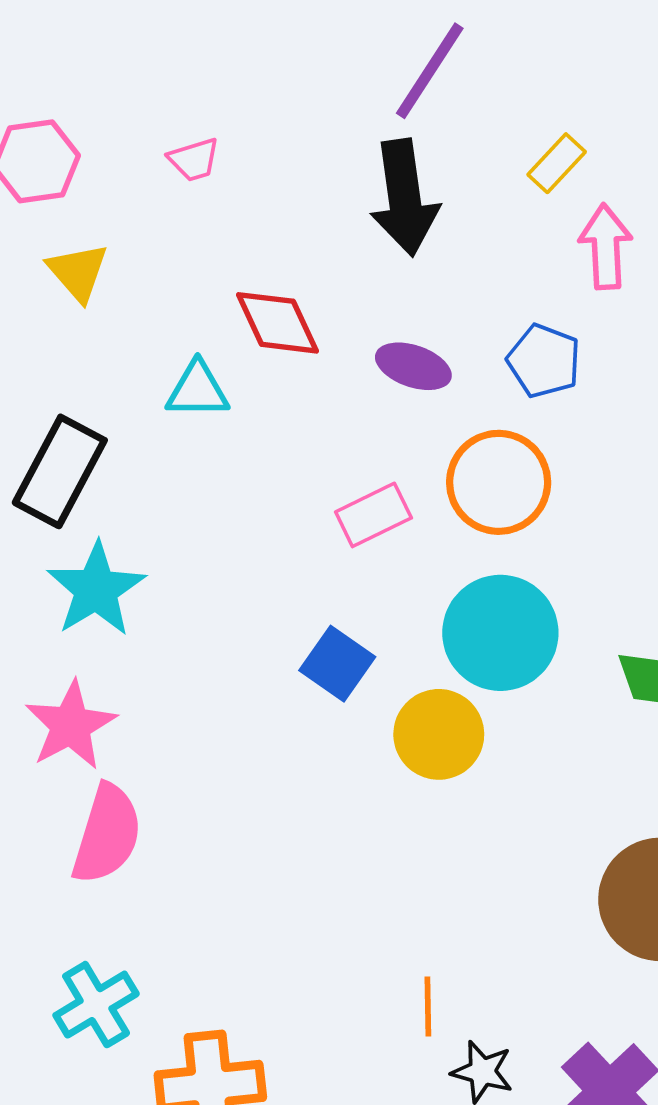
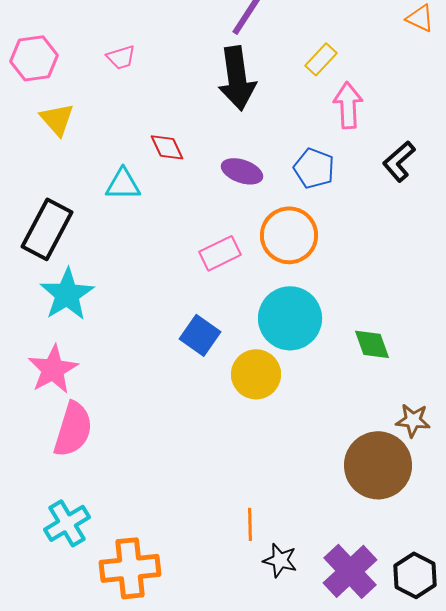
red diamond: (277, 323) -> (167, 147), size x0.7

